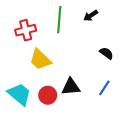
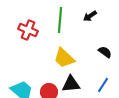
red cross: (26, 30) -> (28, 30), turned 36
yellow trapezoid: (40, 60) -> (64, 58), moved

